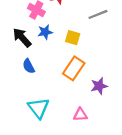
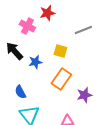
blue star: (45, 32) -> (35, 62), moved
blue semicircle: (29, 66) -> (20, 92), moved

